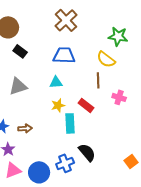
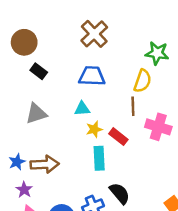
yellow semicircle: (106, 59) -> (143, 81), turned -108
pink cross: (119, 97) -> (158, 127), size x1.5
yellow star: (58, 105) -> (94, 129), moved
brown arrow: (25, 128) -> (45, 164), size x1.6

